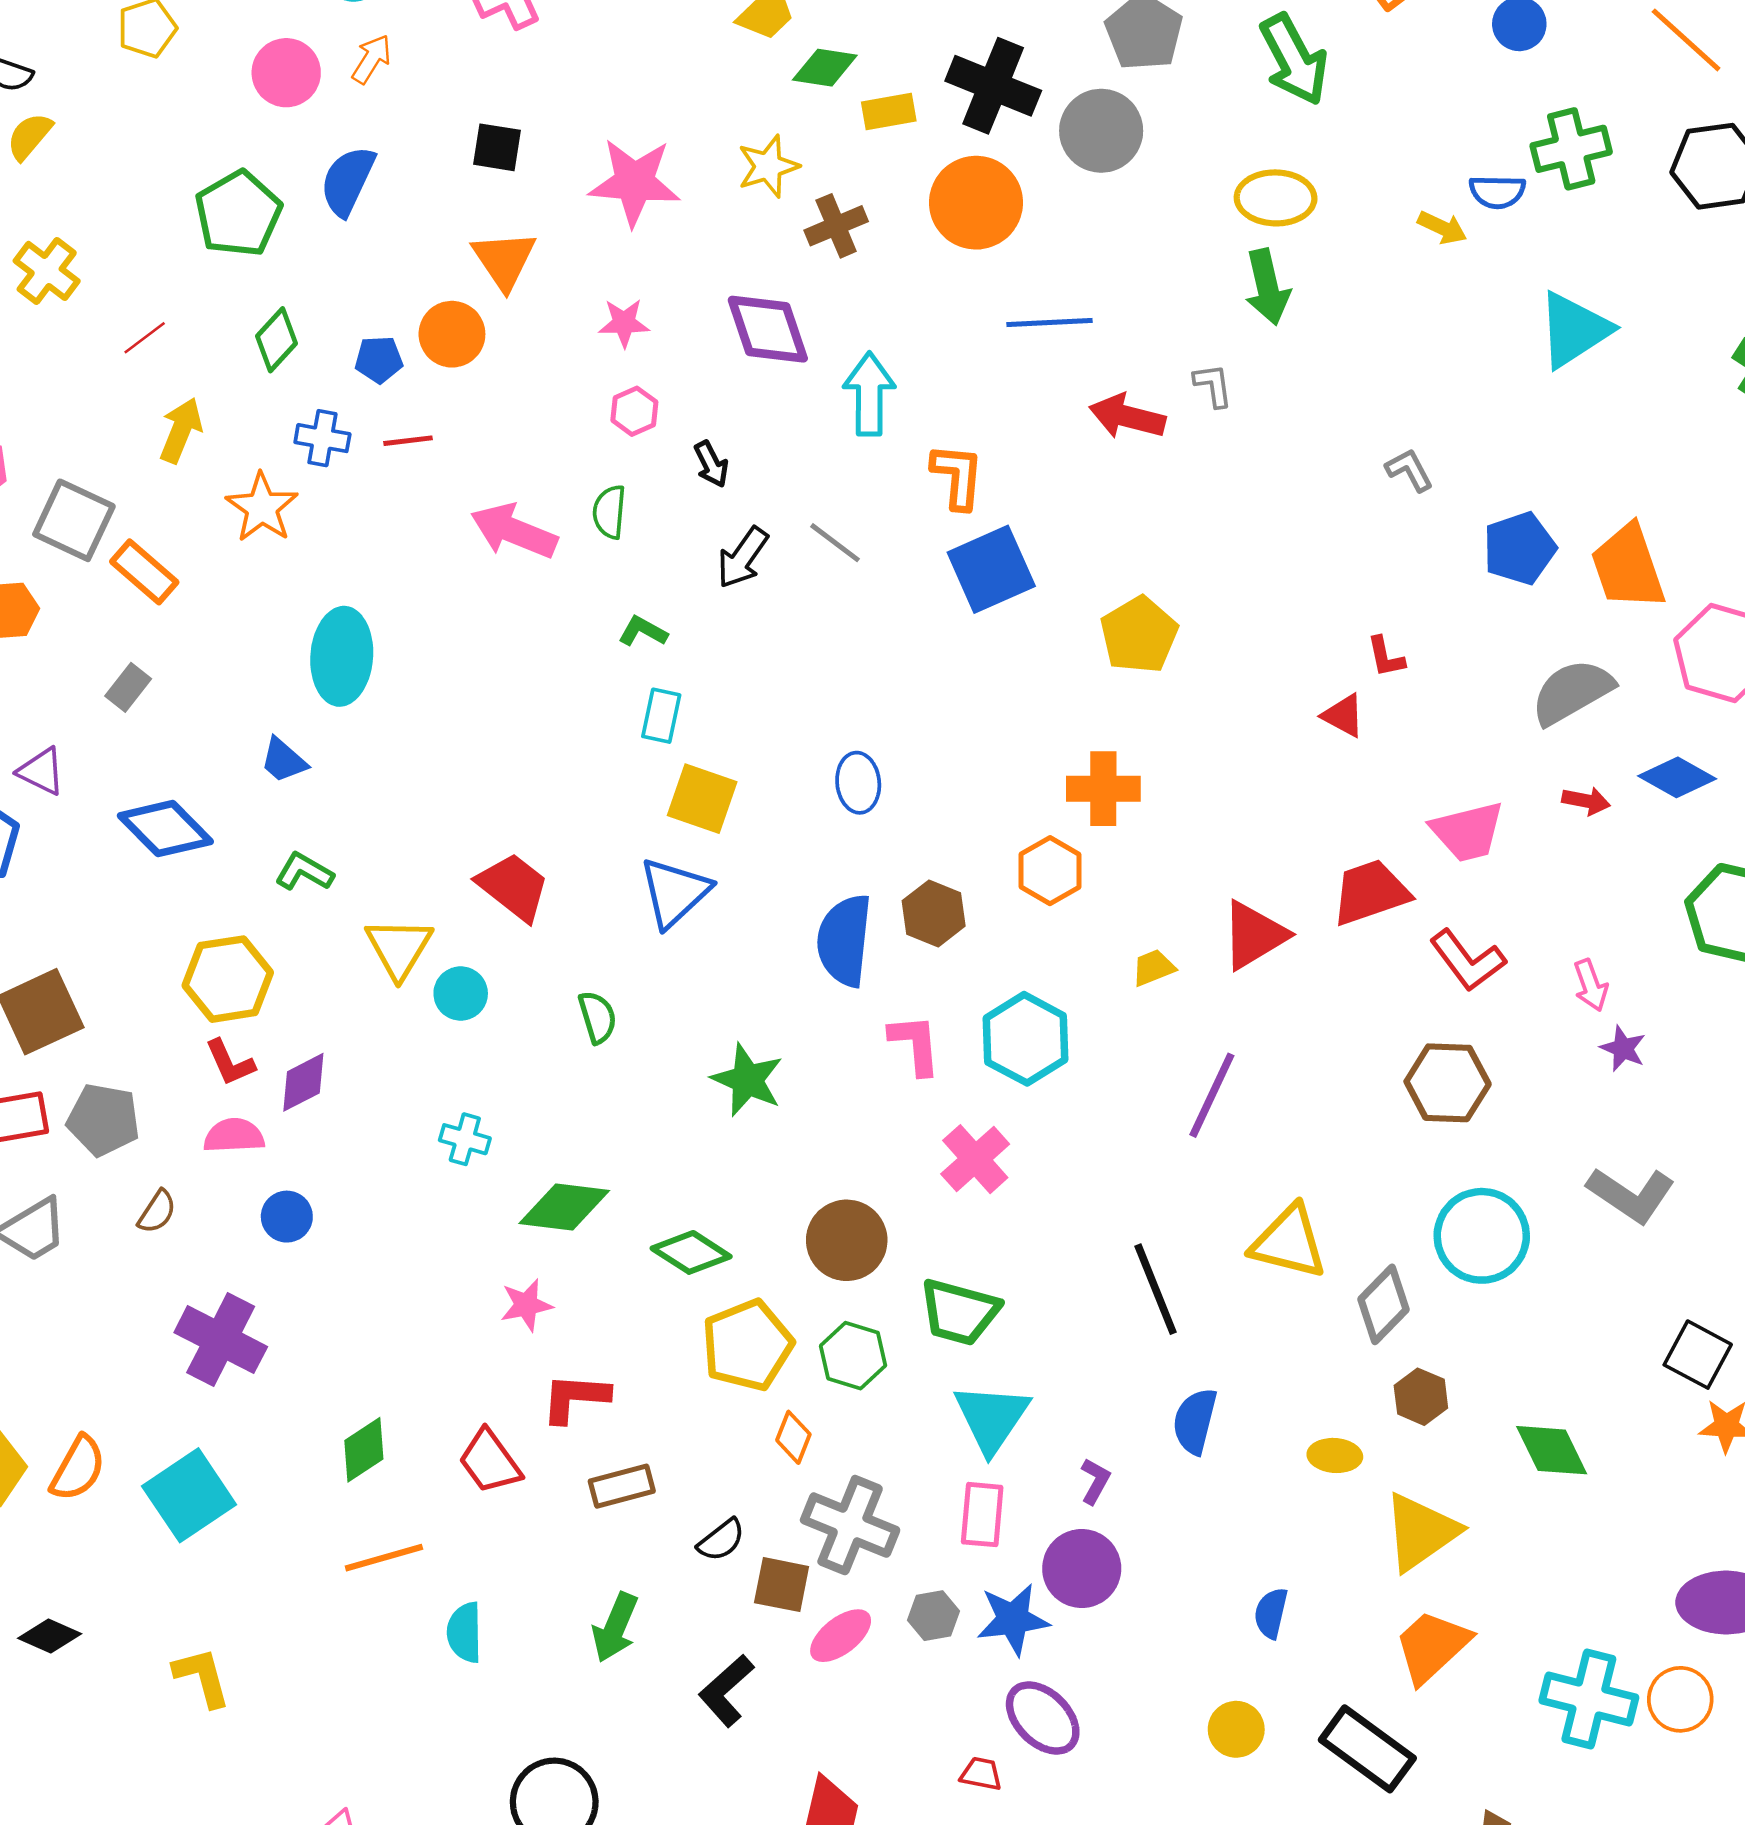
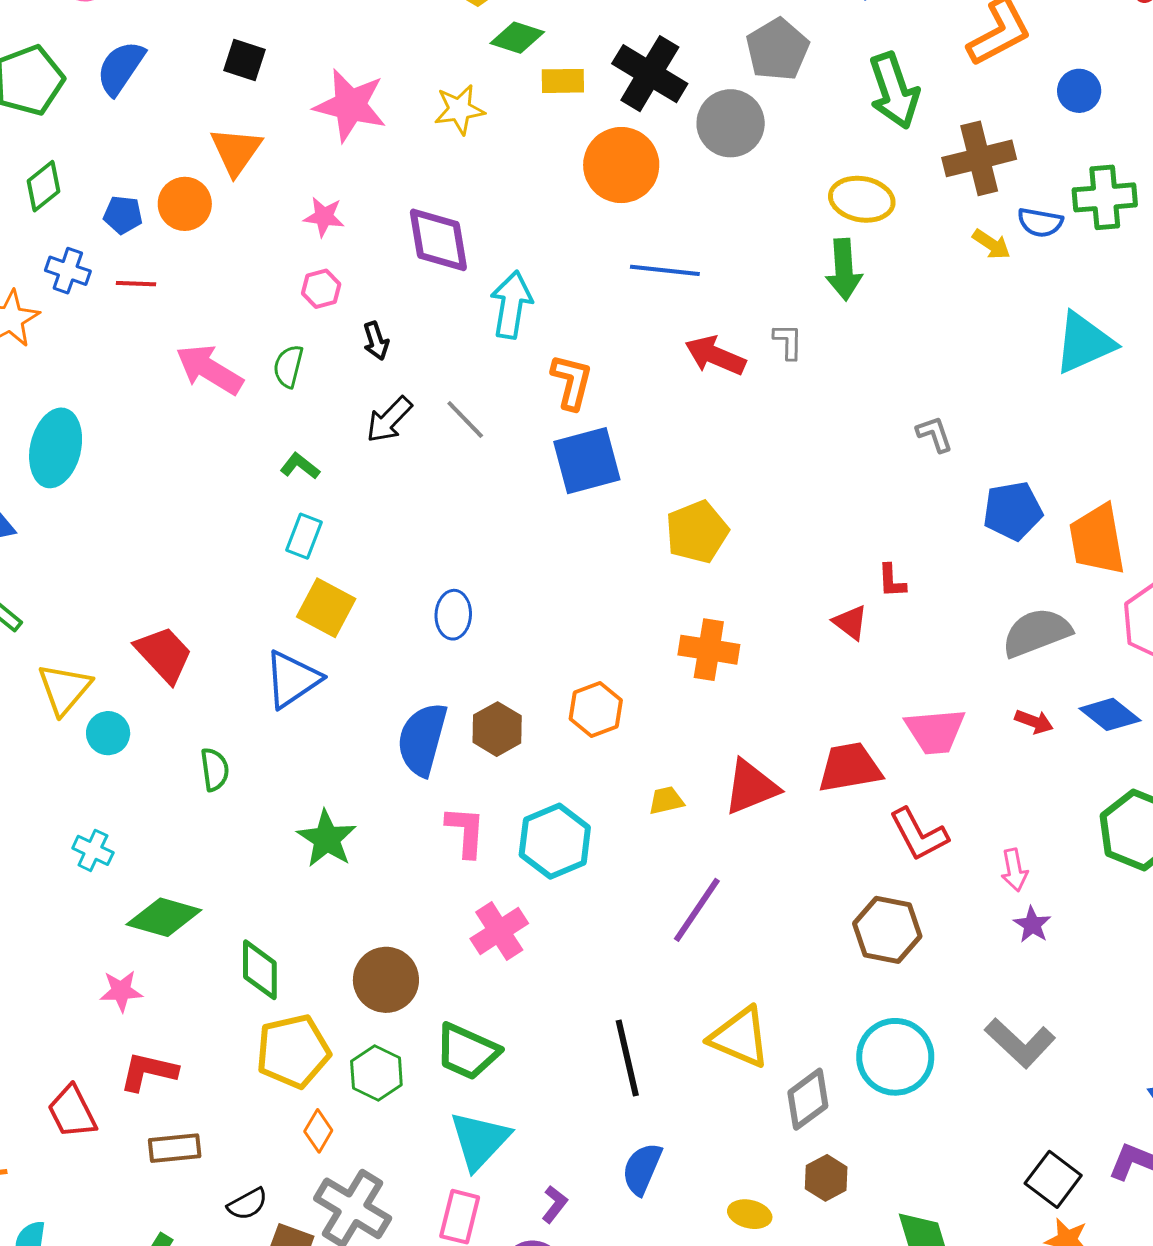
brown cross: (836, 226) -> (979, 158), moved, size x1.4
orange cross: (1103, 789) -> (709, 650), moved
green diamond: (691, 1252) -> (260, 970), turned 48

